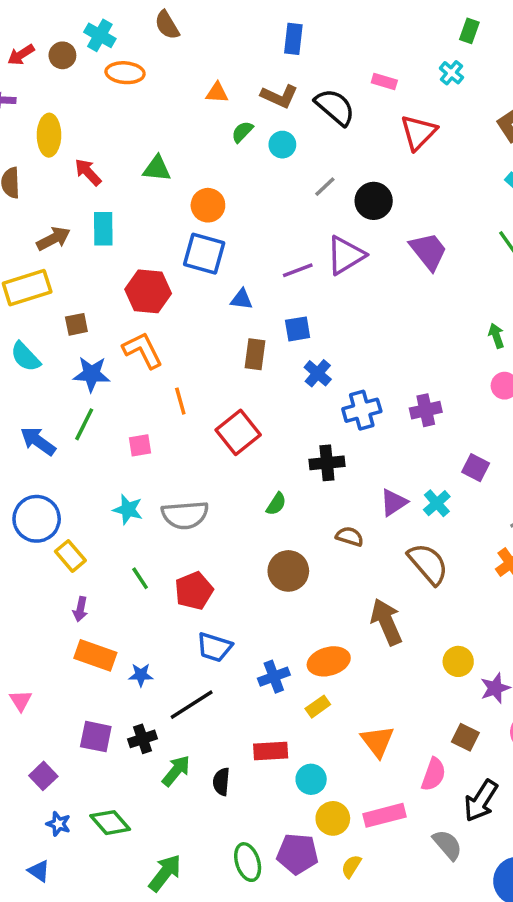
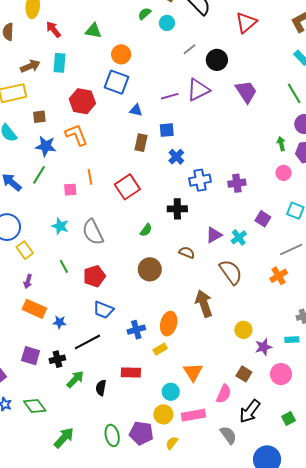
orange line: (180, 401) -> (90, 177), moved
gray semicircle: (185, 515) -> (93, 232), turned 64
orange ellipse: (329, 661) -> (169, 324), turned -65
cyan circle: (311, 779) -> (171, 392), moved

